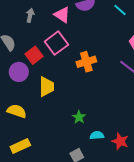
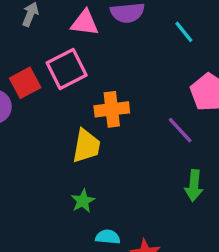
pink triangle: (62, 15) -> (85, 23), turned -36
yellow trapezoid: (47, 87) -> (86, 146), moved

